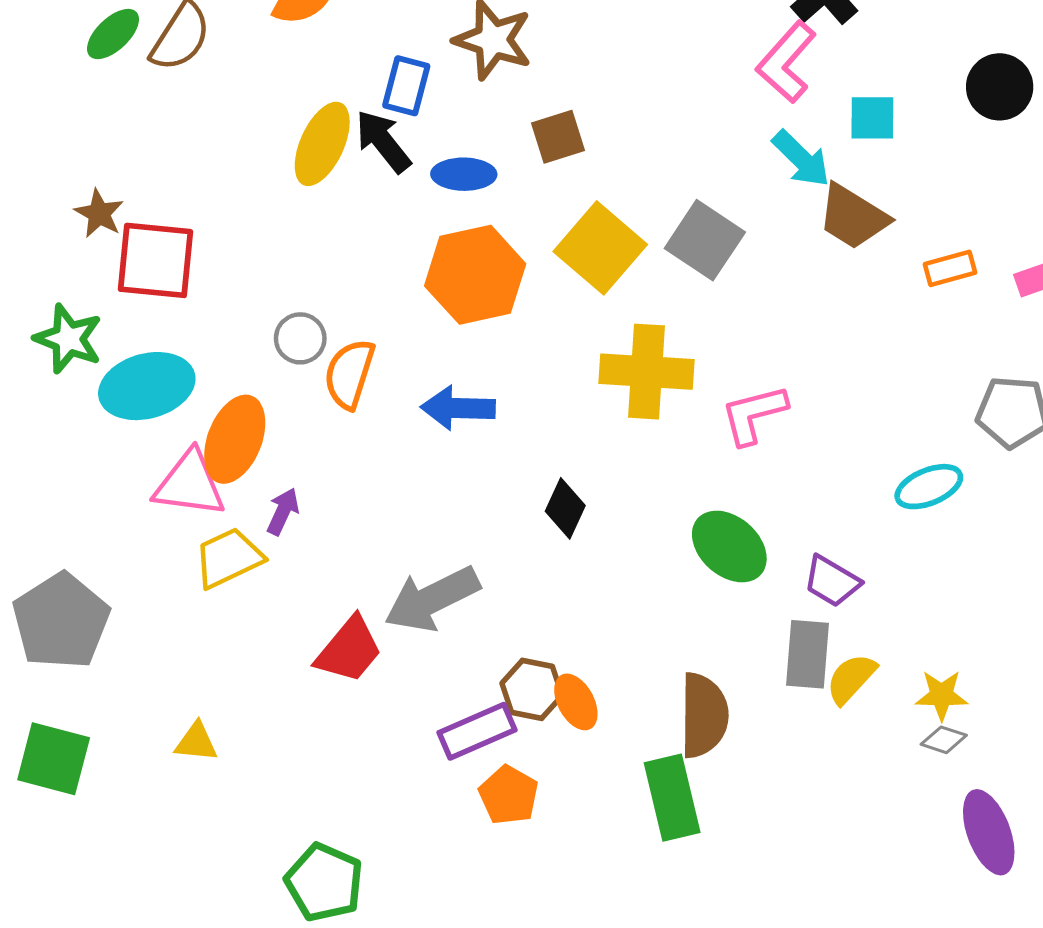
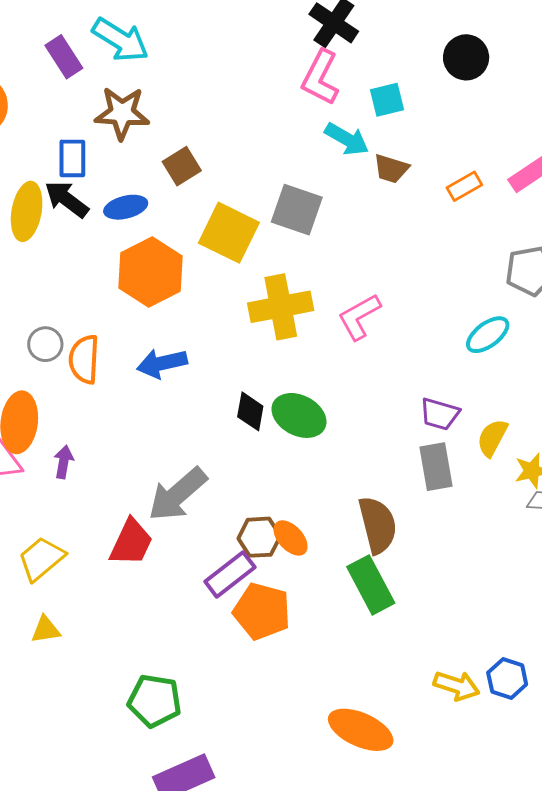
brown trapezoid: (853, 217) -> (391, 169), size x0.7
green ellipse: (729, 546) -> (299, 415), moved
yellow trapezoid: (229, 558) -> (41, 559), moved
yellow semicircle: (851, 679) -> (492, 438), moved
orange pentagon: (509, 795) -> (262, 611), size x1.4

